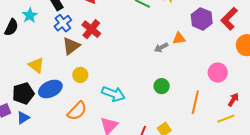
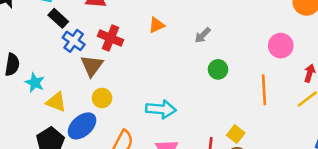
cyan star: (30, 15) -> (35, 83), moved
orange triangle: (179, 38) -> (157, 25), moved
yellow circle: (80, 75) -> (102, 98), moved
green circle: (162, 86) -> (218, 69), moved

